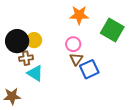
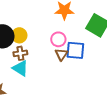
brown cross: (26, 58) -> (20, 53), moved
blue square: (89, 69) -> (75, 50), moved, turned 30

